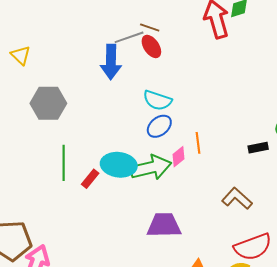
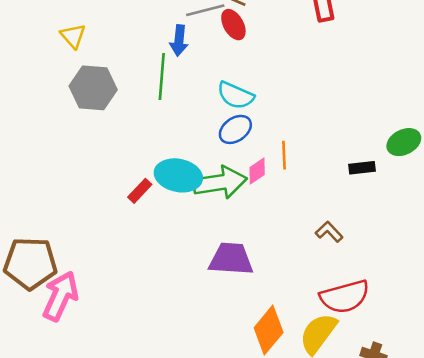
yellow triangle: (21, 55) -> (73, 36), moved
blue arrow: (111, 62) -> (179, 41), size x0.7
green line: (64, 163) -> (162, 76), moved
brown L-shape: (237, 198) -> (329, 232), size x0.7

